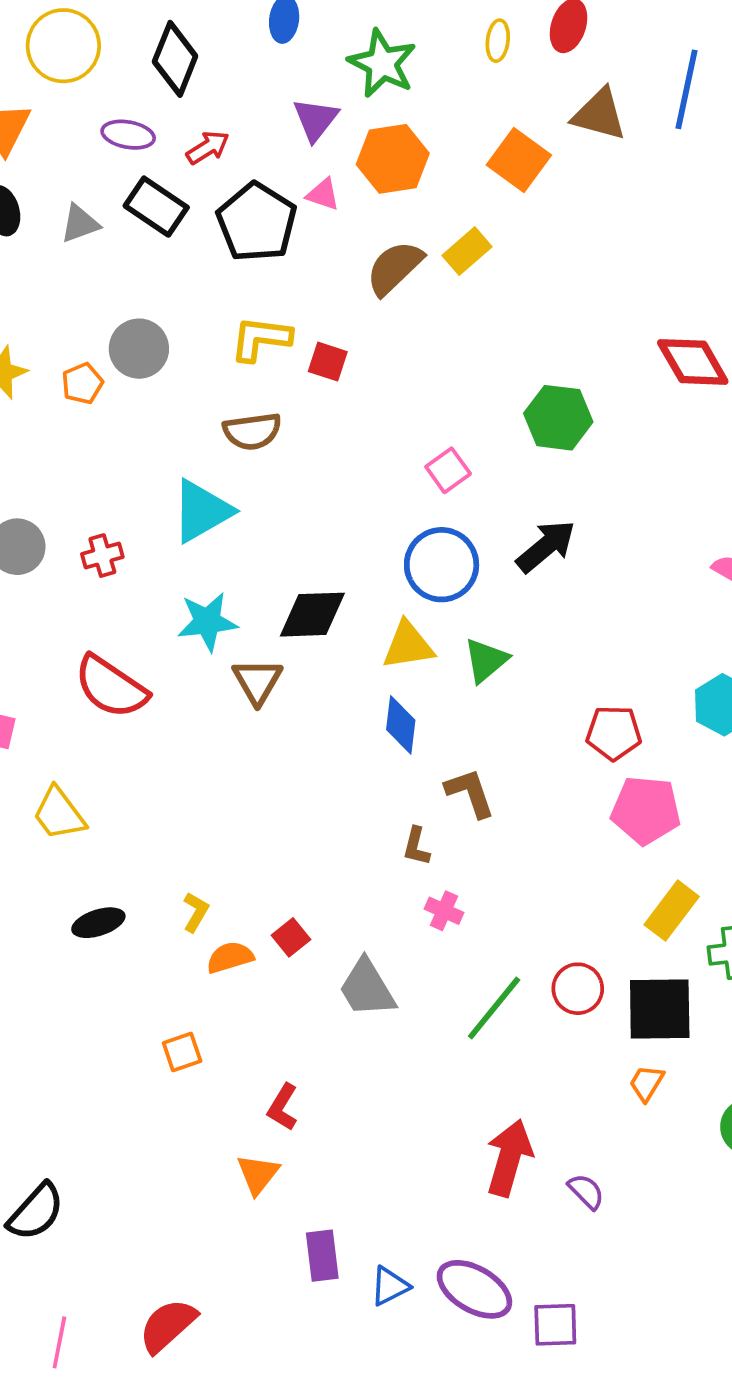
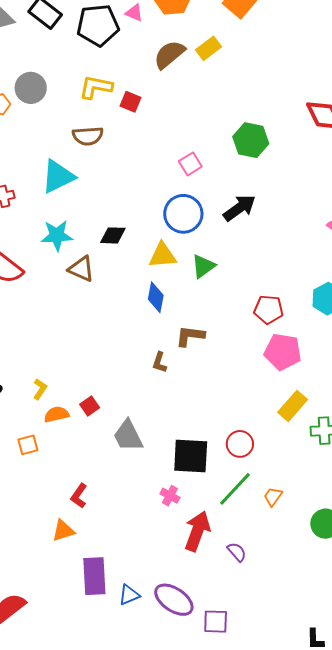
black pentagon: (257, 222) -> (98, 25), turned 30
black diamond: (312, 615) -> (113, 235), size x0.7
brown triangle: (257, 681) -> (81, 269), turned -40
brown L-shape: (470, 793) -> (190, 336), turned -68
pink cross: (444, 911) -> (170, 496), moved
green line: (494, 1008) -> (235, 489), moved
black square: (660, 1009) -> (191, 456), moved
orange square: (182, 1052) -> (28, 445), moved
orange triangle: (258, 1174) -> (63, 531), turned 30
purple rectangle: (322, 1256) -> (94, 576), size x1.4

